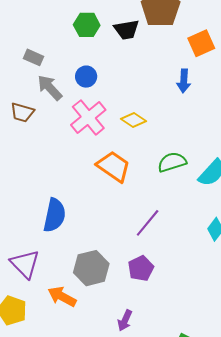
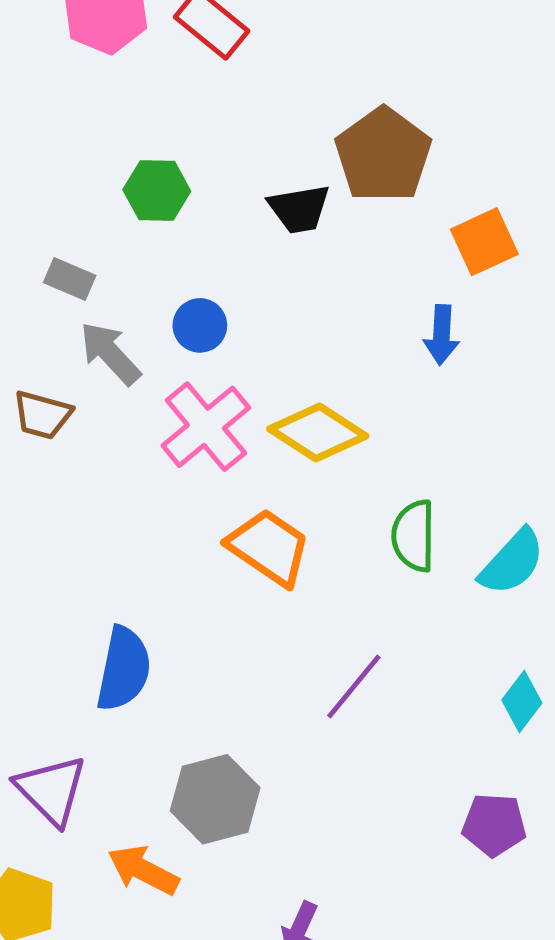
green hexagon: (87, 25) -> (157, 191), moved
yellow diamond: (133, 120) -> (318, 432), size x1.5
green semicircle: (172, 162) -> (414, 536), turned -72
purple pentagon: (141, 268) -> (494, 825), moved, turned 30

